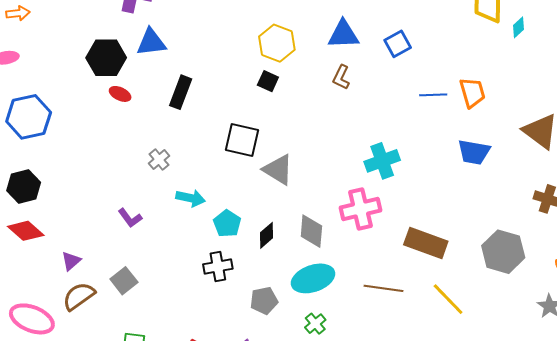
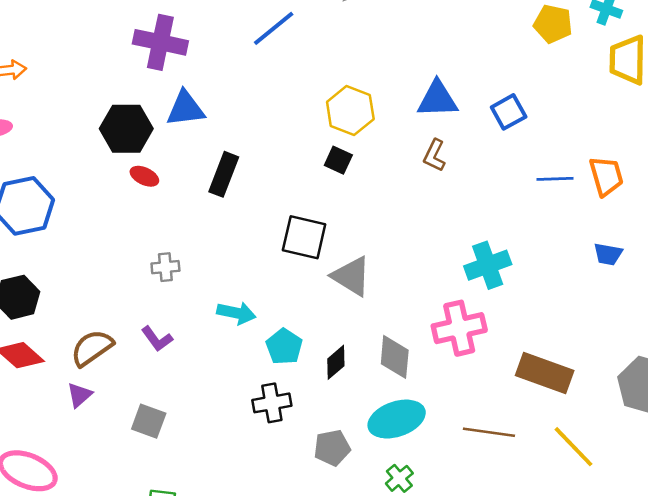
blue trapezoid: (474, 152) -> (608, 254), size x0.7
gray cross: (159, 160) -> (165, 267), moved, turned 35
gray square: (124, 281) -> (149, 421), turned -32
brown semicircle: (79, 296) -> (92, 348), moved

